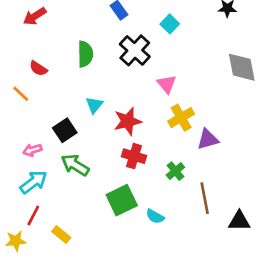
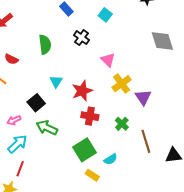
black cross: (135, 50) -> (81, 38), size x0.7
purple triangle: (208, 139) -> (143, 97), turned -42
cyan semicircle: (155, 216) -> (111, 159), turned -56
yellow rectangle: (61, 234) -> (92, 175), moved

